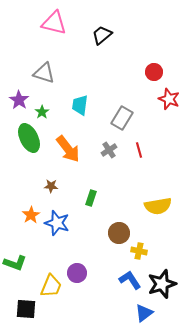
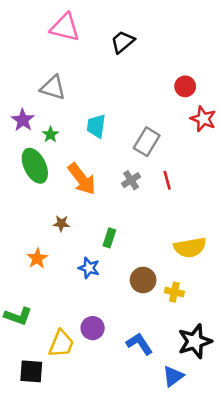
blue star: (57, 223) -> (89, 268), moved, size x0.7
yellow cross: (139, 251) -> (174, 292), moved
blue L-shape: (130, 280) -> (139, 344), moved

